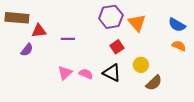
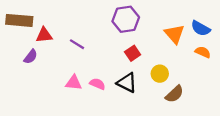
orange triangle: (137, 23) -> (174, 34), moved
purple line: (68, 39) -> (77, 44), turned 32
pink triangle: (65, 73) -> (74, 83), turned 49

